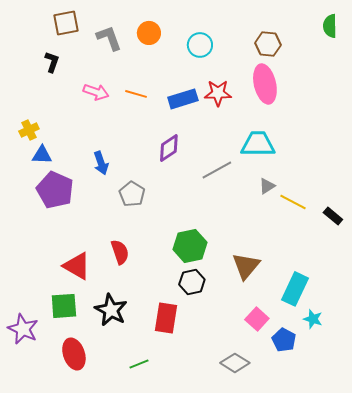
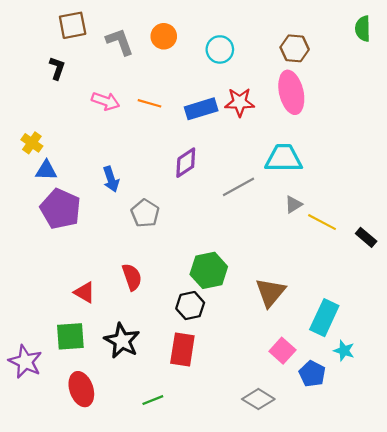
yellow cross: (29, 130) -> (32, 143), turned -30
red triangle: (77, 266) -> (85, 292), size x0.7
black hexagon: (192, 282) -> (190, 306), moved

